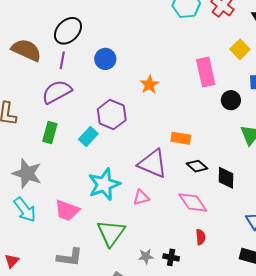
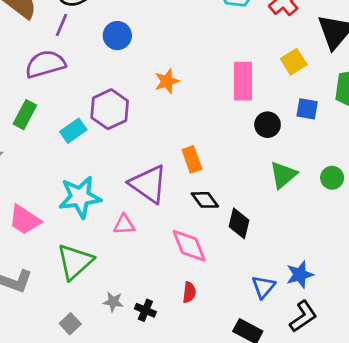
orange rectangle: (181, 138) -> (192, 159), turned 48

